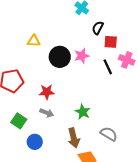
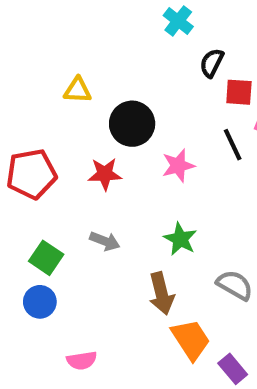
pink star: (82, 56) -> (178, 166), moved
red star: (47, 92) -> (105, 174), moved
blue circle: (35, 142) -> (40, 302), moved

